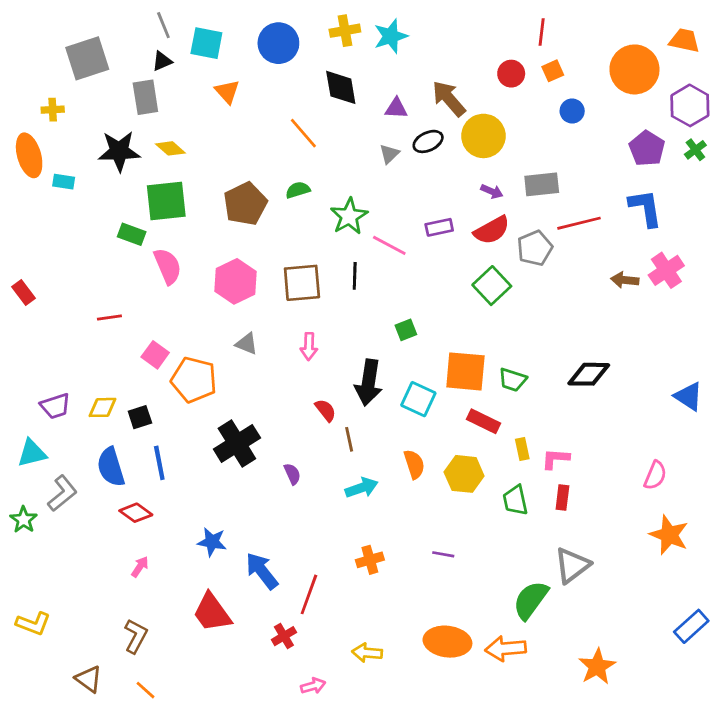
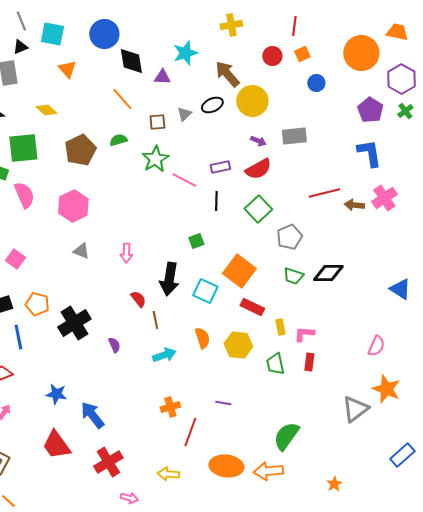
yellow cross: (345, 31) -> (231, 25), moved
cyan star: (391, 36) -> (185, 53), moved
black diamond: (341, 87) -> (131, 61), moved
purple triangle: (396, 108) -> (162, 77), moved
yellow diamond: (170, 148) -> (46, 110), moved
red line: (579, 223) -> (324, 193), moved
gray pentagon: (535, 248) -> (289, 237), moved
black line: (355, 276) -> (216, 201), moved
brown square: (302, 283) -> (157, 122), moved, size x0.6
orange square: (465, 371) -> (239, 271), turned 32
orange pentagon: (194, 380) -> (37, 304), moved, size x0.7
green trapezoid: (513, 380) -> (293, 276), moved
gray triangle: (572, 565) -> (355, 409), moved
red line: (309, 594) -> (190, 432), moved
red cross: (284, 636) -> (108, 462), size x1.6
orange star: (597, 667) -> (334, 484), size x0.6
pink arrow: (313, 686) -> (129, 498), turned 30

